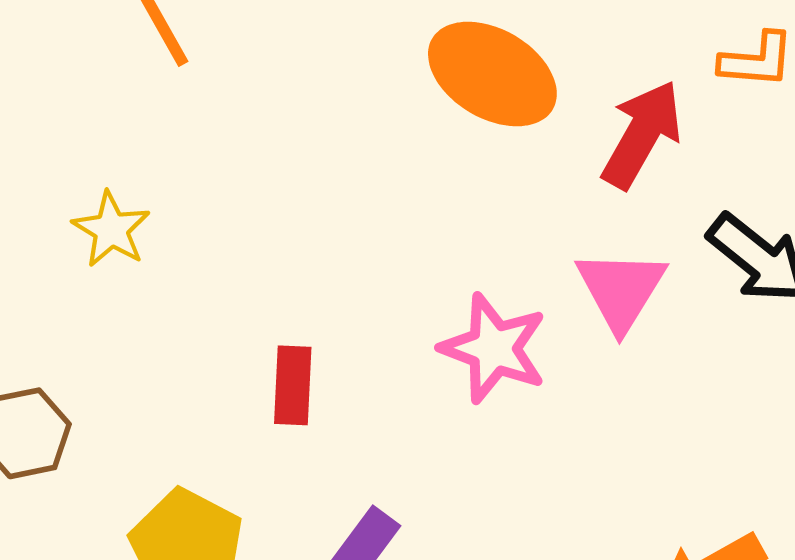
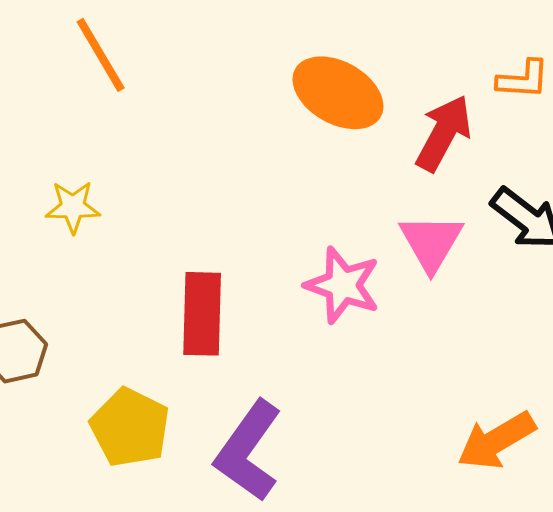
yellow star: (111, 229) -> (73, 207), turned -30
red rectangle: (293, 385) -> (202, 314), size x1.5

